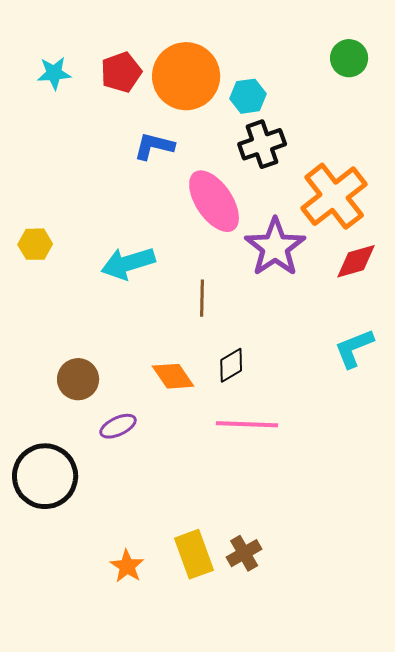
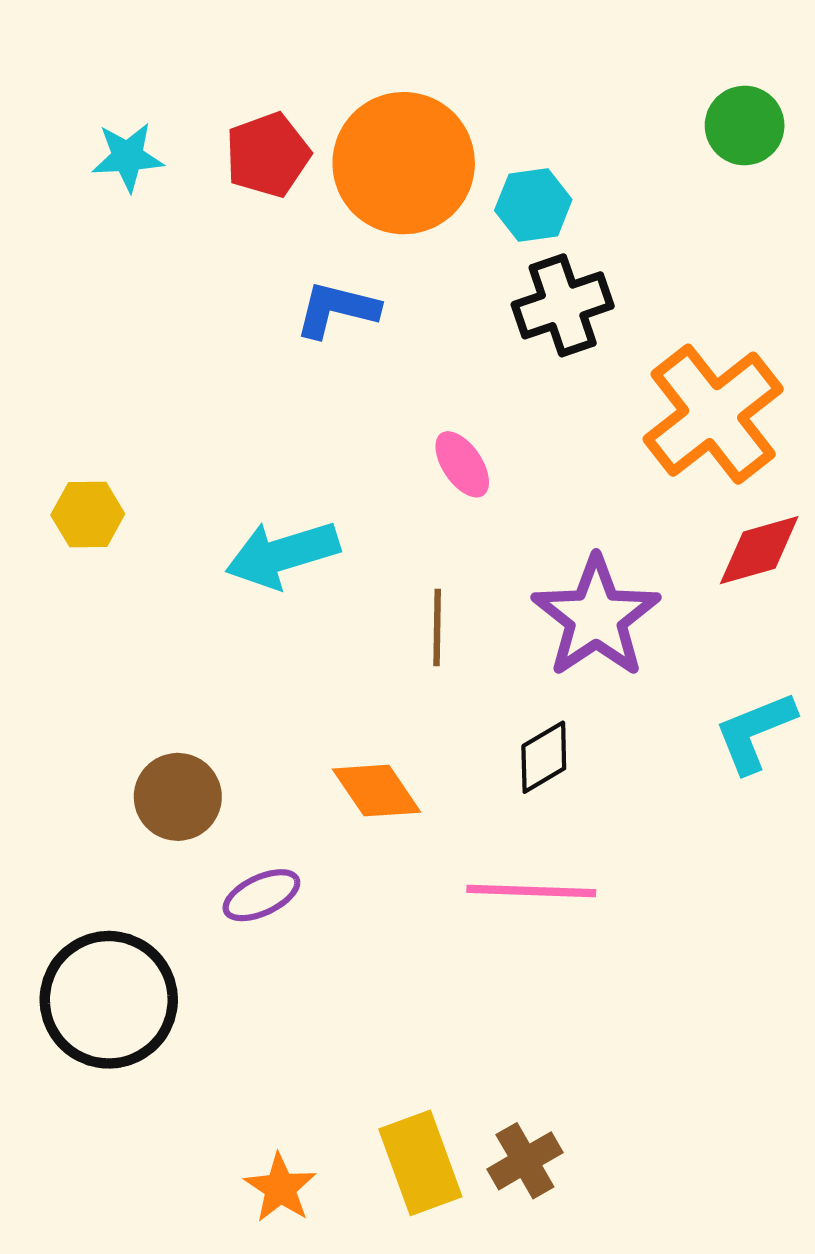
pink ellipse: (214, 201) -> (462, 464), moved, size x0.5
purple star: (275, 247) -> (596, 617), moved
black diamond: (231, 365) -> (544, 757), moved

